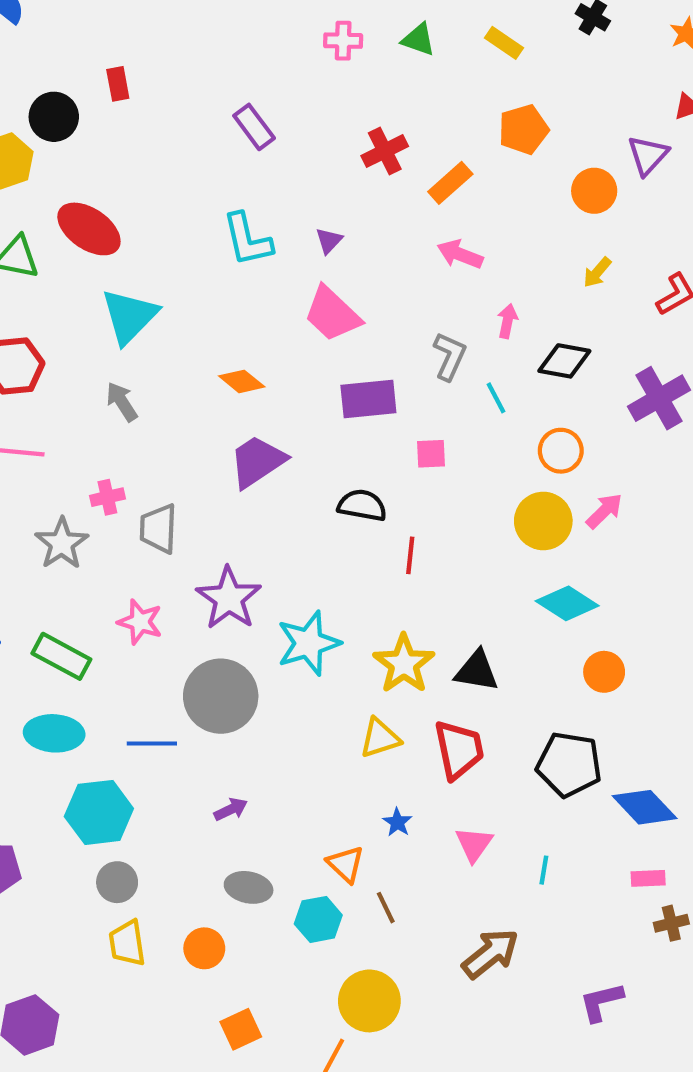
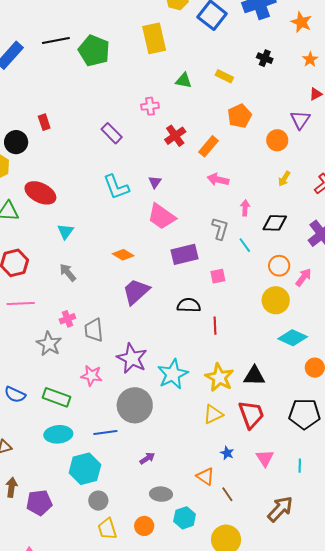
pink cross: (343, 41) -> (150, 106), moved
cyan triangle: (129, 316) -> (66, 231), size x0.6
pink arrow: (604, 511) -> (303, 277), moved
cyan hexagon: (318, 919) -> (185, 518), moved

